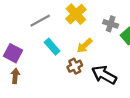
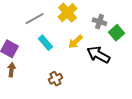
brown cross: (75, 66) -> (55, 79), moved
black arrow: (104, 75) -> (98, 55), moved

